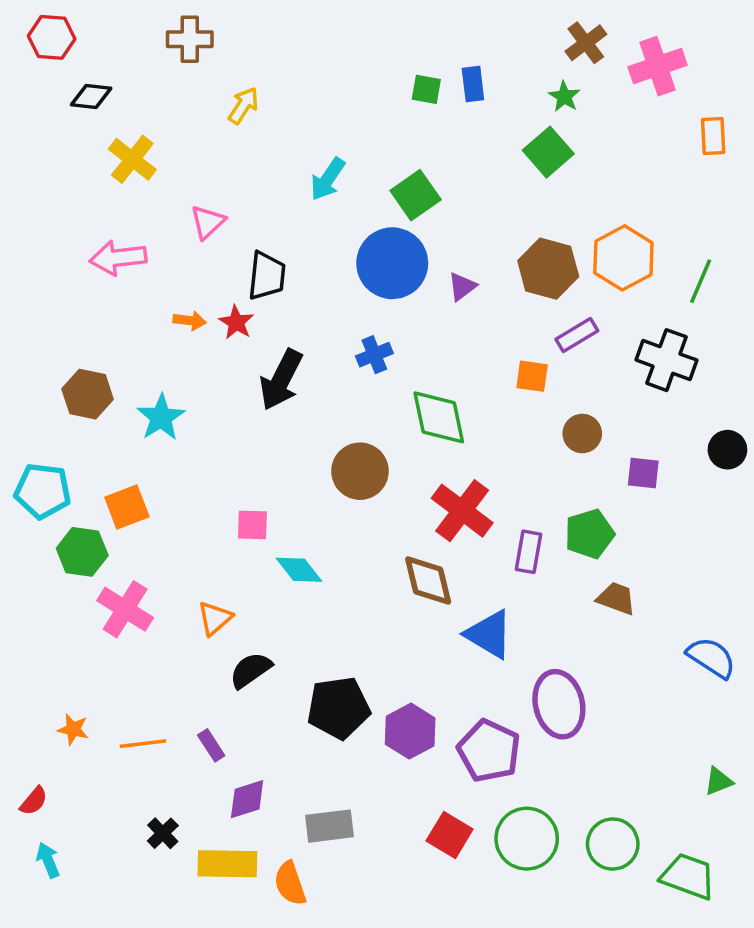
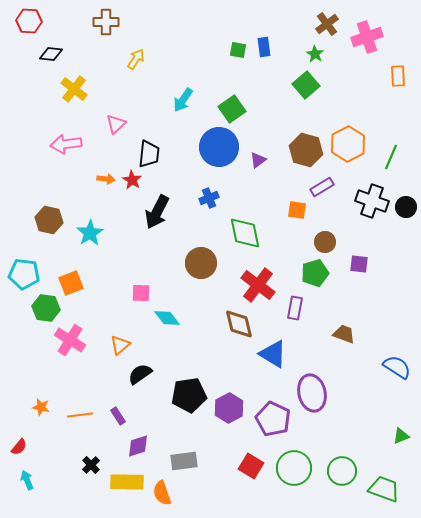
black circle: (727, 450) -> (406, 207), moved
green pentagon: (589, 534) -> (315, 273), moved

